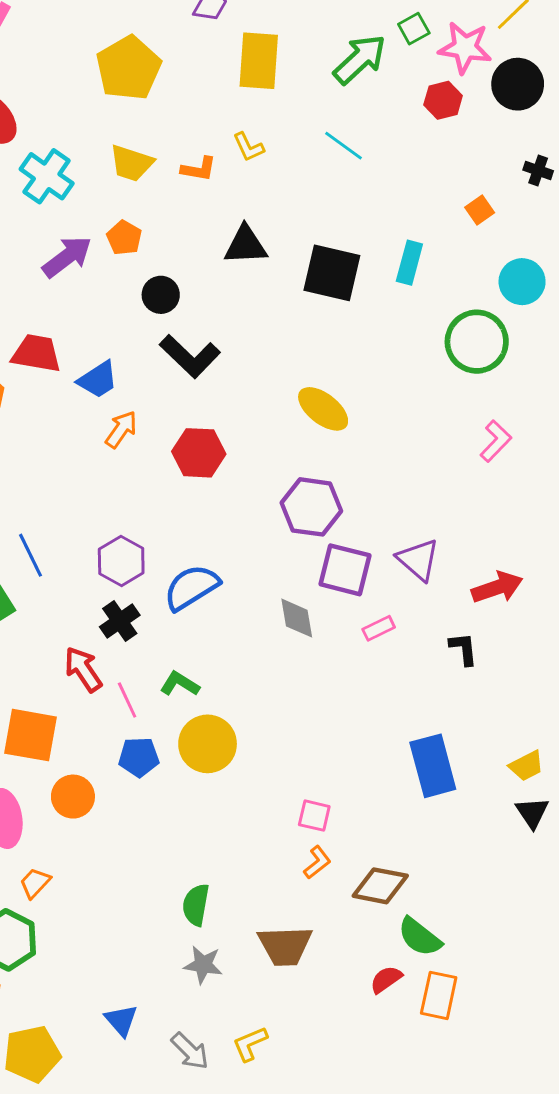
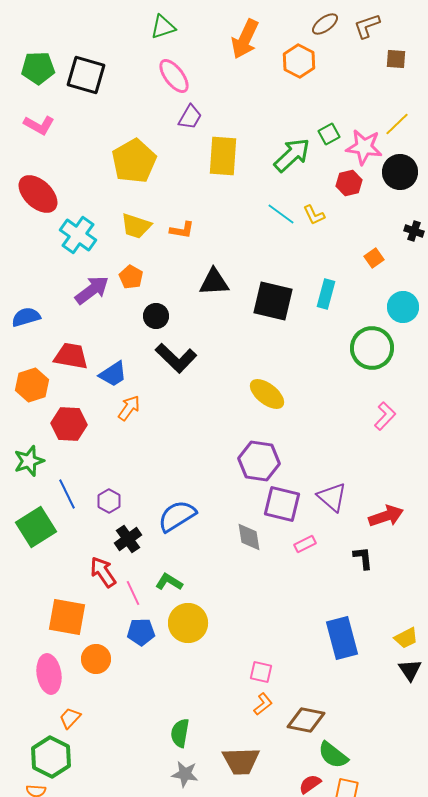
yellow L-shape: (248, 147) -> (314, 215), moved
red hexagon: (199, 453) -> (69, 424), moved
purple hexagon: (121, 561) -> (109, 501), moved, size x0.7

